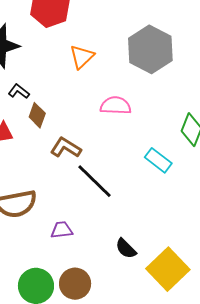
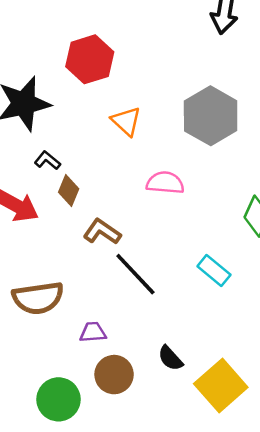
orange triangle: (82, 57) -> (126, 121), turned -36
cyan rectangle: (158, 160) -> (214, 271), moved
brown circle: (75, 284) -> (114, 375), moved

